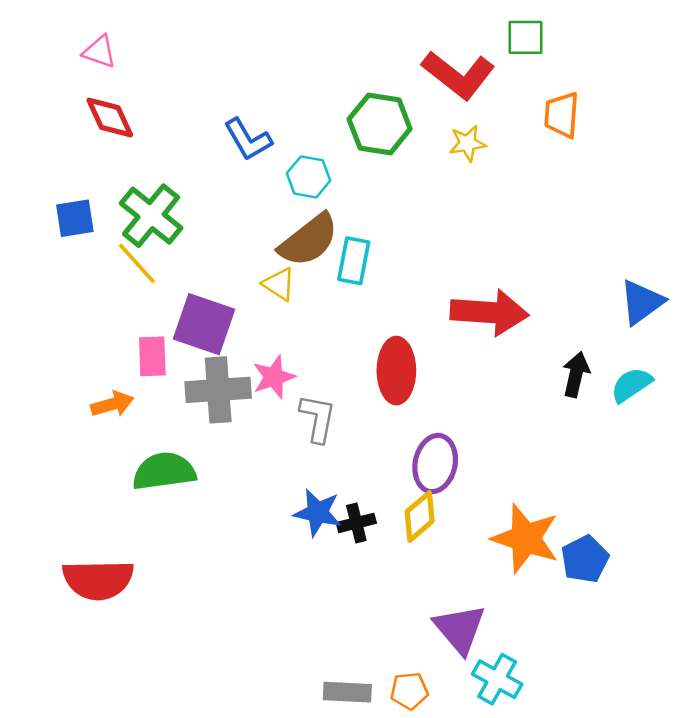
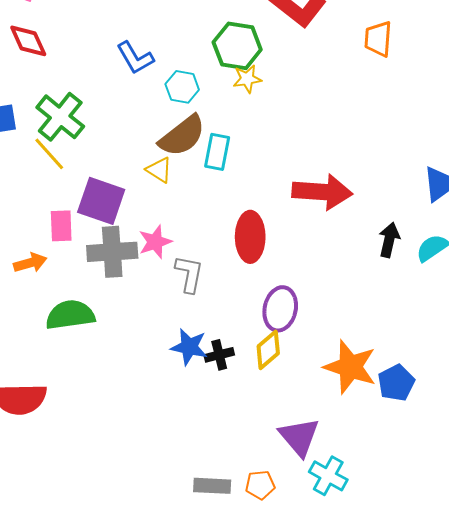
yellow star: (467, 143) -> (247, 79), moved

